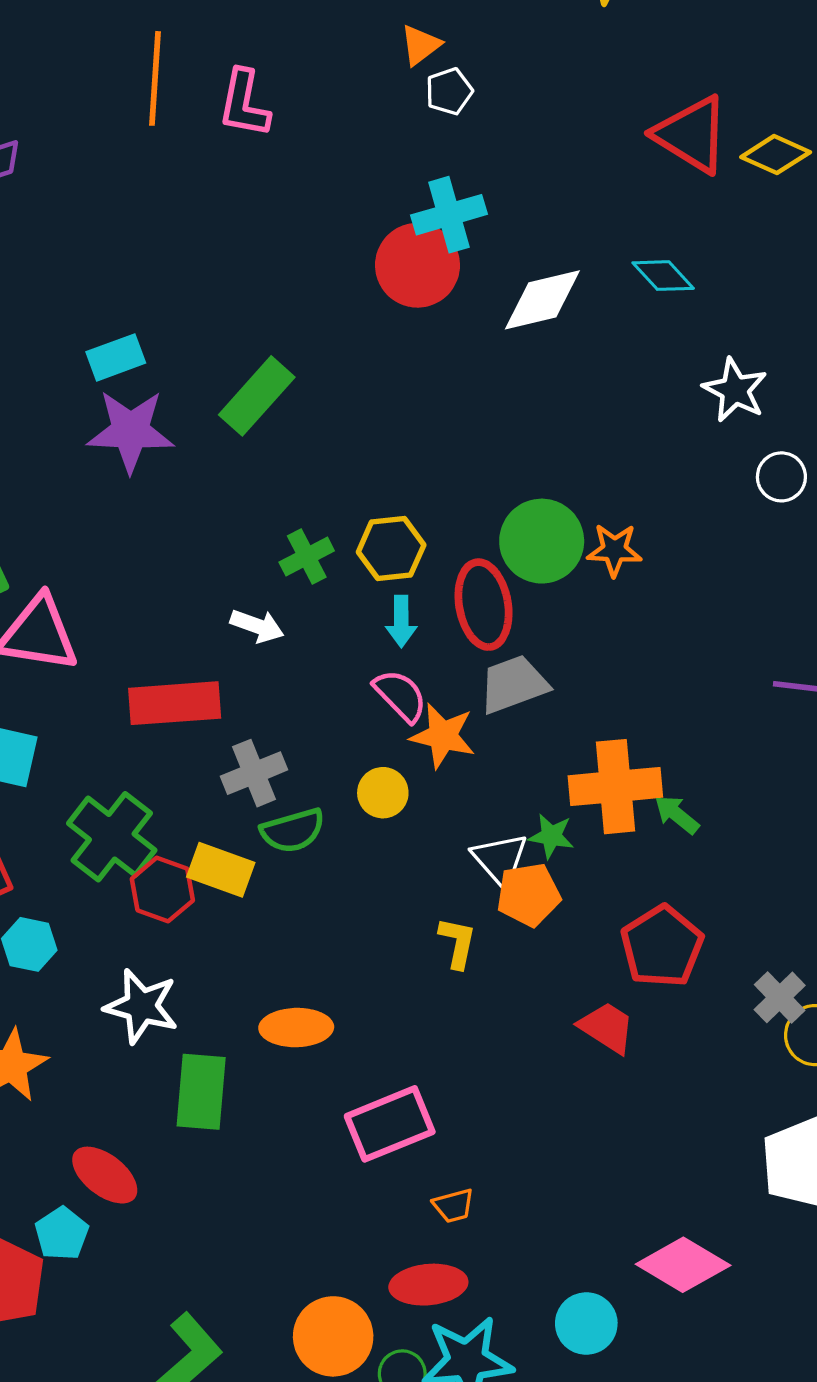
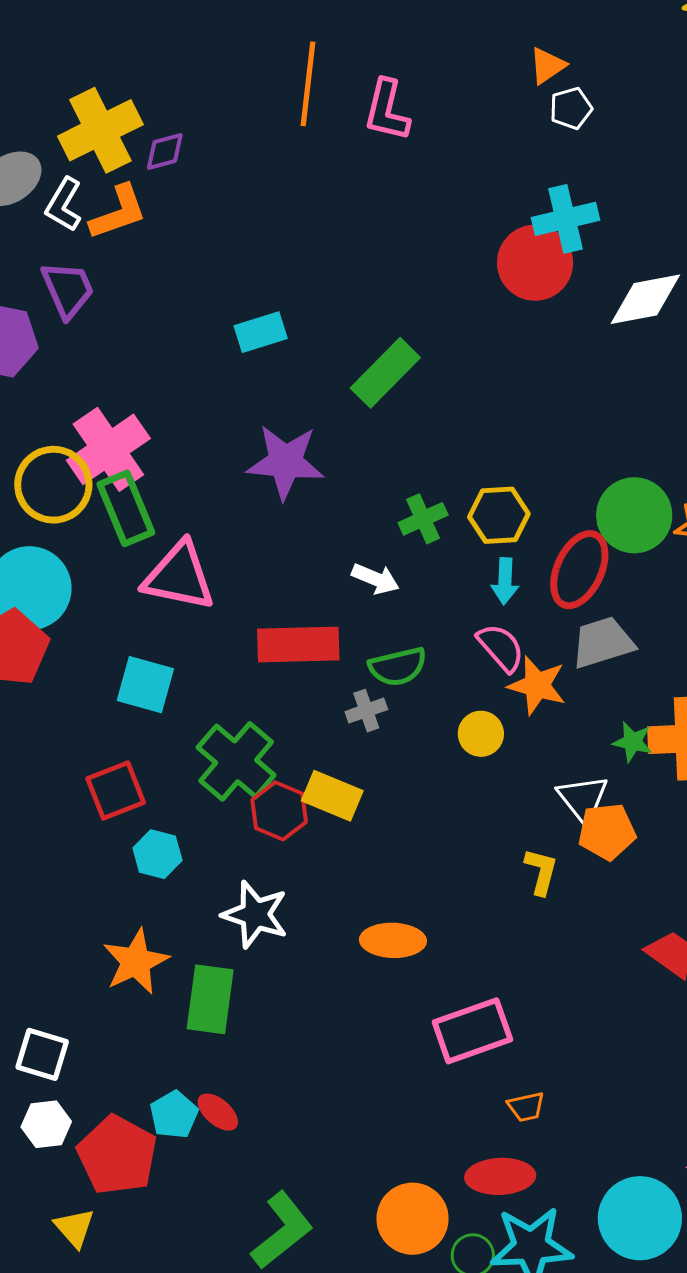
purple star: (130, 431) -> (285, 462), moved
red ellipse: (484, 605) -> (579, 570), turned 32
gray cross: (254, 773) -> (366, 711), size x0.7
green semicircle: (293, 831) -> (398, 667), moved
green star: (551, 836) -> (633, 742), moved
green rectangle: (201, 1092) -> (210, 999), moved
red ellipse: (105, 1175) -> (218, 1112), moved, size x0.7
cyan circle: (586, 1323) -> (640, 1218), size x1.5

